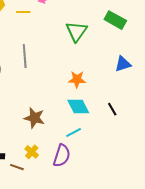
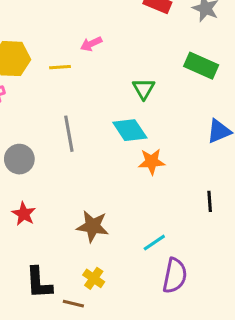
green triangle: (76, 31) -> (144, 89), size x0.7
cyan diamond: (78, 106) -> (130, 130), moved
black line: (112, 109) -> (210, 201), turned 32
purple semicircle: (62, 156) -> (175, 276), moved

